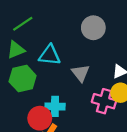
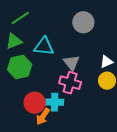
pink cross: (104, 101) -> (70, 83), moved
cyan cross: (55, 106) -> (55, 102), moved

